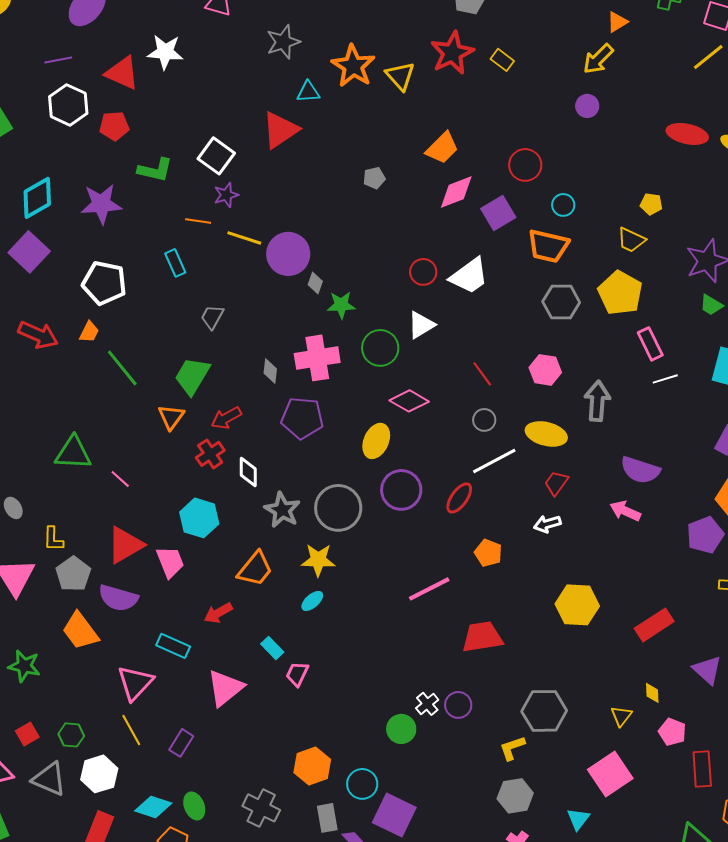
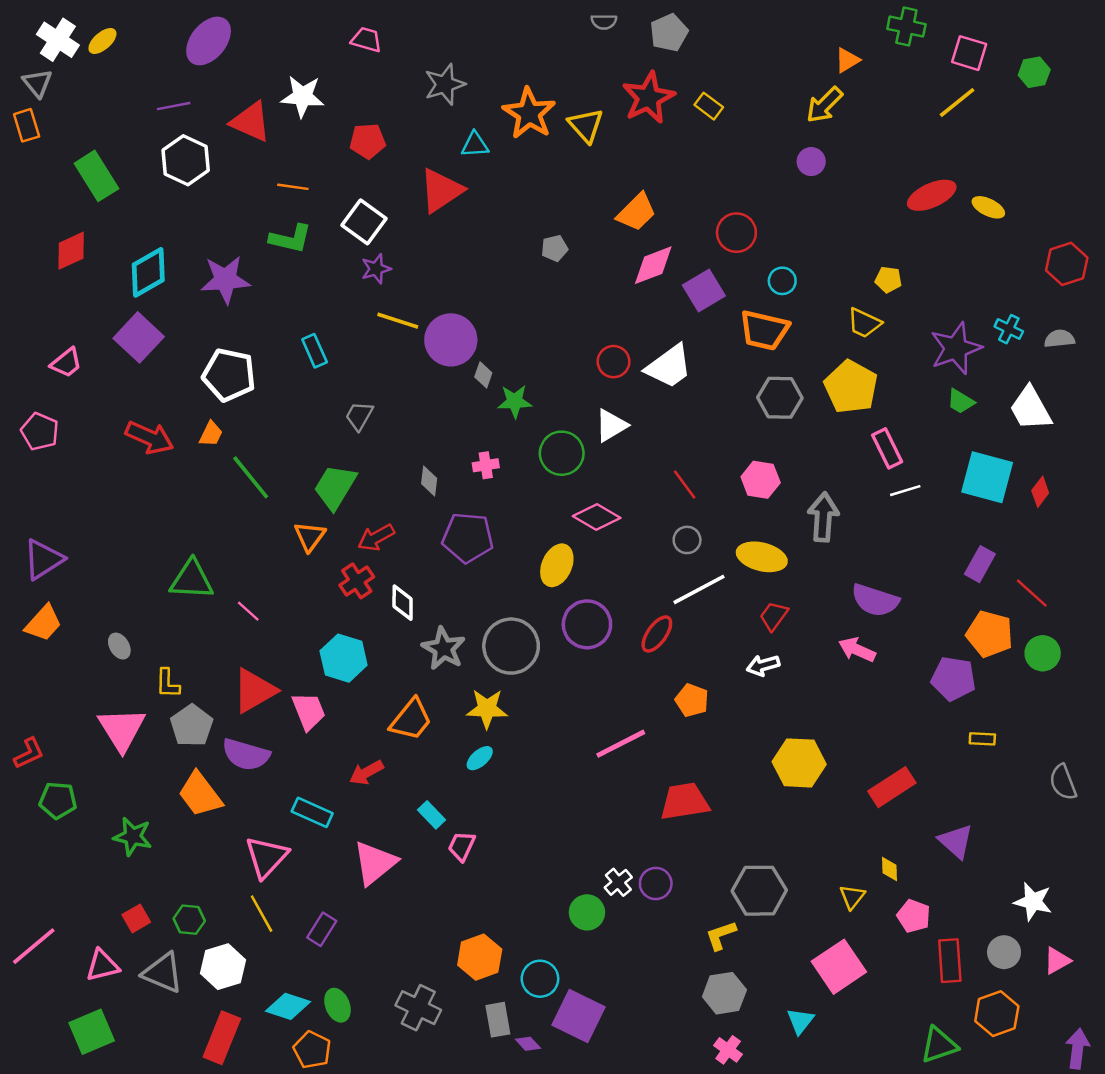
red pentagon: (114, 126) -> (368, 141), moved
red ellipse: (687, 134) -> (932, 195), turned -36
orange line: (198, 221) -> (293, 187), moved
pink cross: (317, 358) -> (486, 465), size x0.5
purple pentagon: (705, 535) -> (953, 679), turned 30

